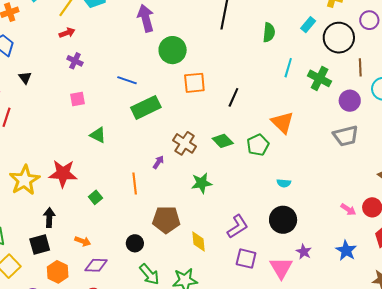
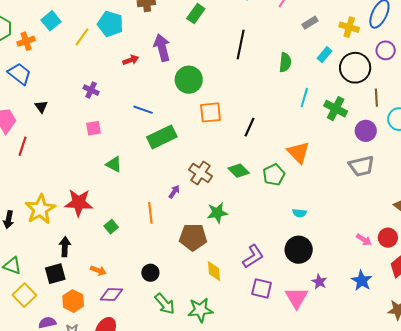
red arrow: (67, 33) -> (131, 60), moved
brown pentagon: (166, 220) -> (193, 237), moved

